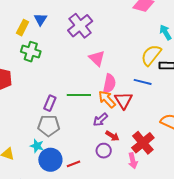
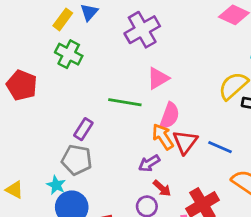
pink triangle: (97, 58) -> (158, 78), turned 36
blue line: (143, 82) -> (220, 147), moved
green line: (79, 95) -> (125, 102), moved

